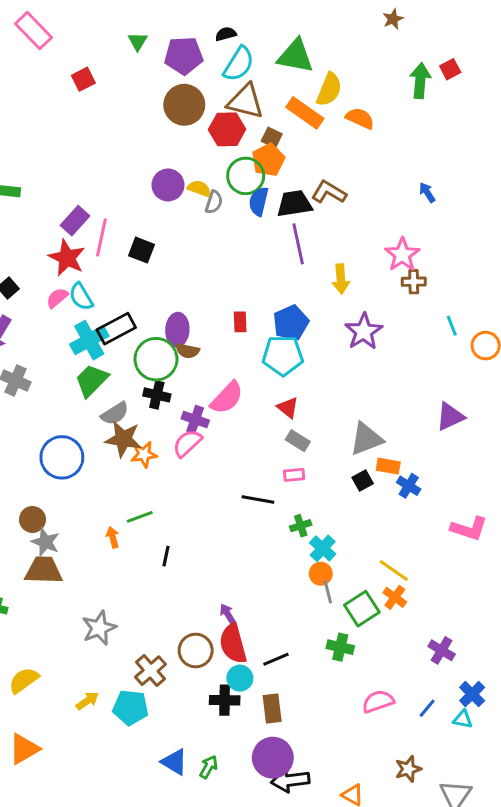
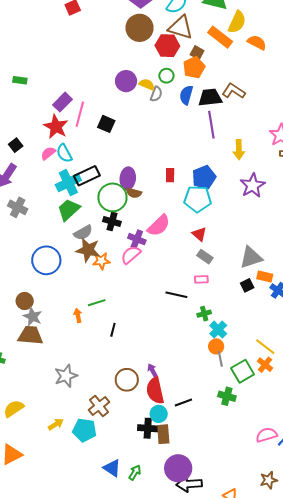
green circle: (246, 176) -> (166, 76), moved, size x0.6
brown circle: (196, 651) -> (127, 380), moved
pink semicircle: (378, 701) -> (266, 435), moved
brown rectangle: (272, 708) -> (163, 434), moved

